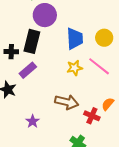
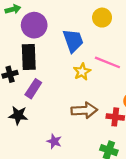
yellow circle: (104, 38) -> (102, 18), moved

